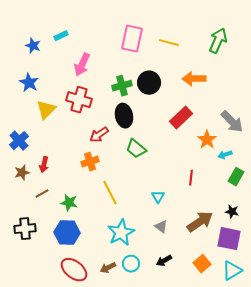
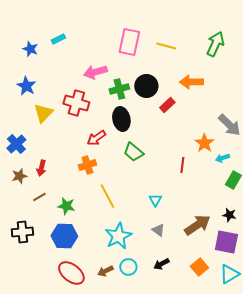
pink arrow: (82, 65) -> (95, 72), moved, turned 50
red rectangle: (181, 118) -> (167, 105), moved, size x0.7
red line: (191, 178) -> (182, 165), moved

